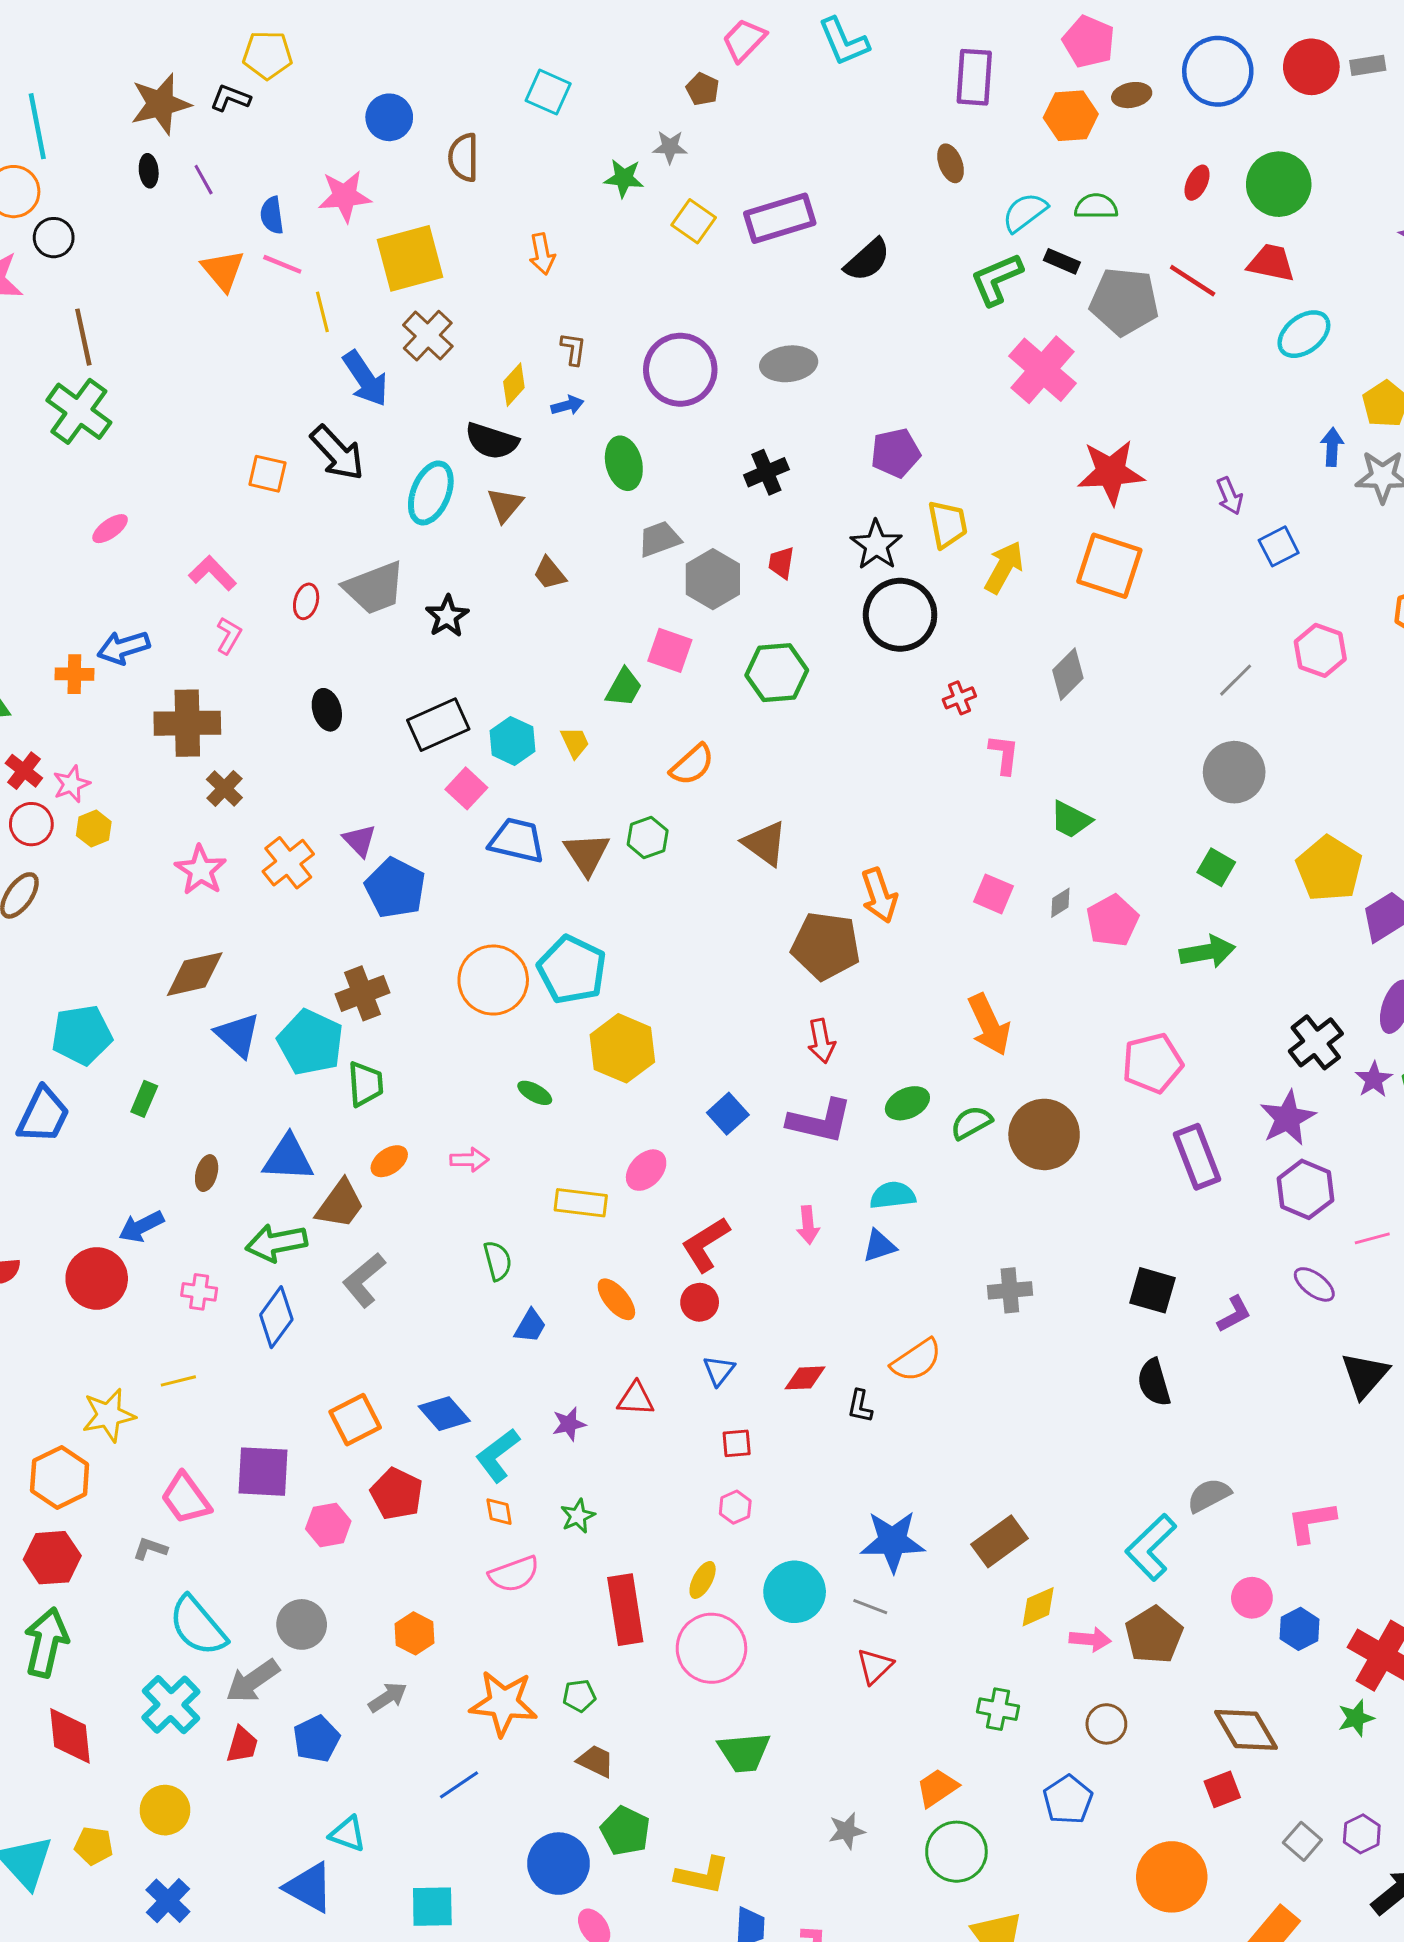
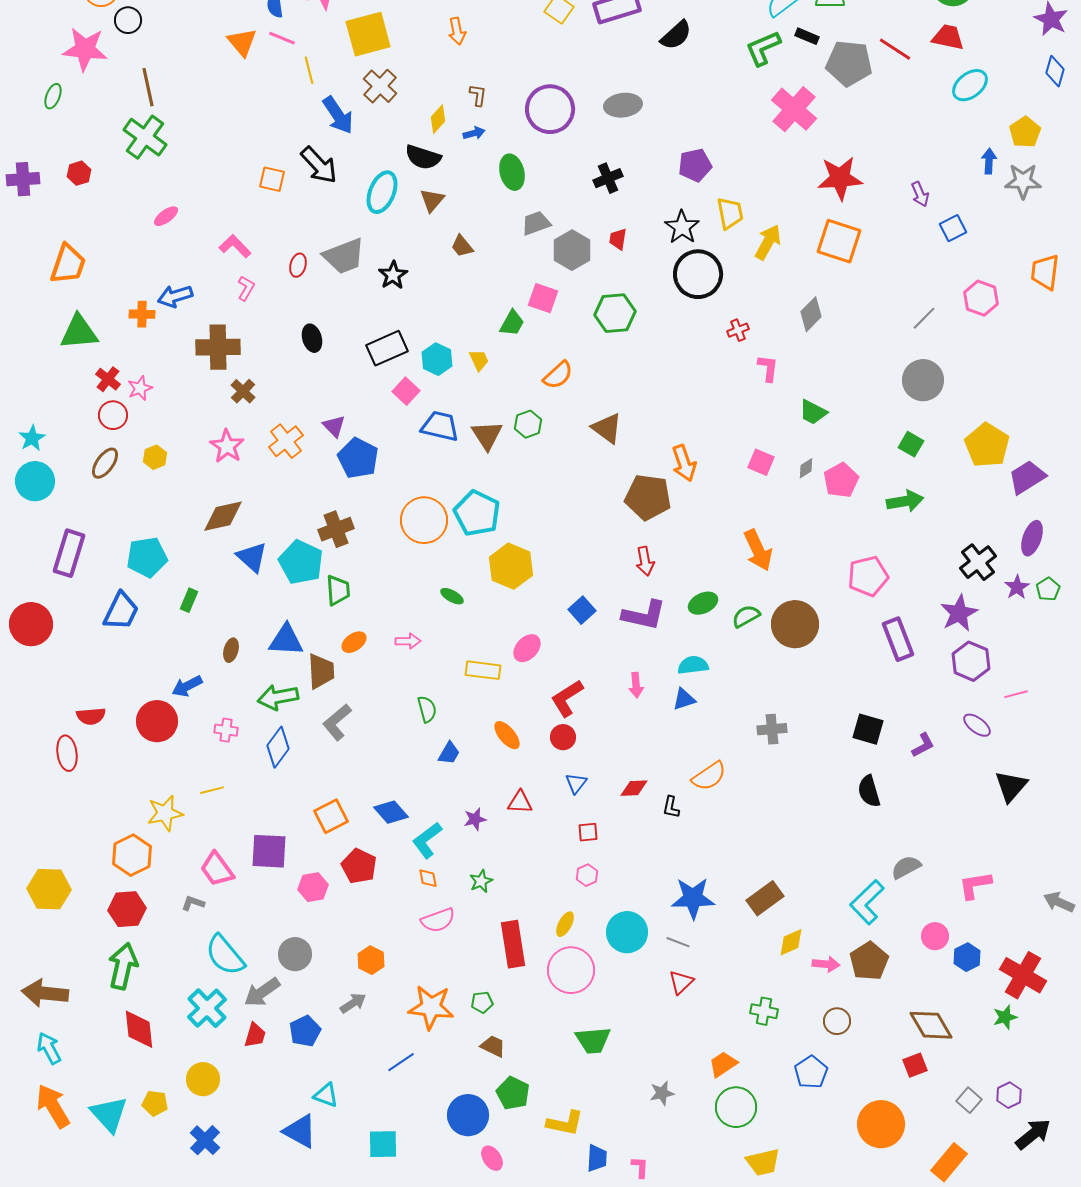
yellow hexagon: (94, 829) -> (155, 457), moved
brown trapezoid: (340, 1204) -> (321, 671), turned -39

